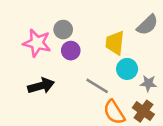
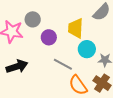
purple circle: (71, 51) -> (49, 37), moved

